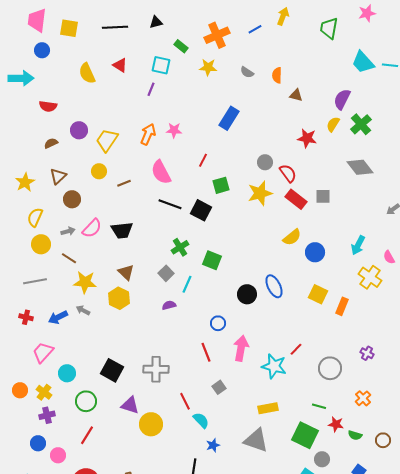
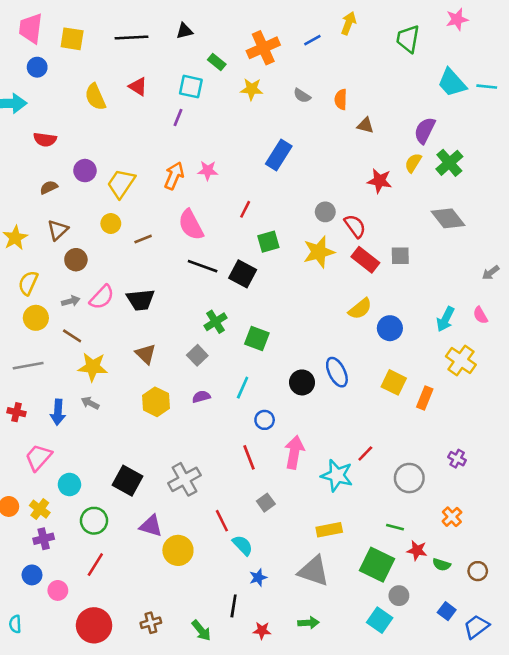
pink semicircle: (389, 257) -> (480, 315), moved
cyan line: (187, 284) -> (243, 388), moved
yellow hexagon: (119, 298) -> (156, 402), moved
blue arrow: (58, 317) -> (58, 412), turned -60
gray cross: (156, 369) -> (184, 479), turned -30

